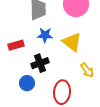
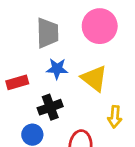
yellow arrow: (87, 70) -> (115, 117), turned 42

